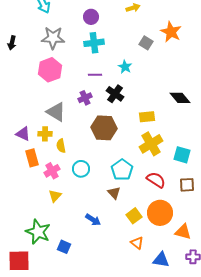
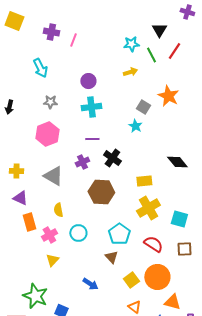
gray star: (53, 38) -> (50, 102), size x0.6
cyan star: (125, 67) -> (135, 126), moved
yellow cross: (45, 134) -> (16, 171), moved
orange triangle: (183, 232) -> (172, 302), moved

